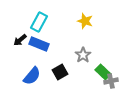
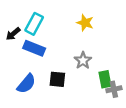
black arrow: (20, 40) -> (13, 34), moved
black square: (60, 72) -> (57, 79), turned 35
green rectangle: (103, 72) -> (105, 79), turned 35

